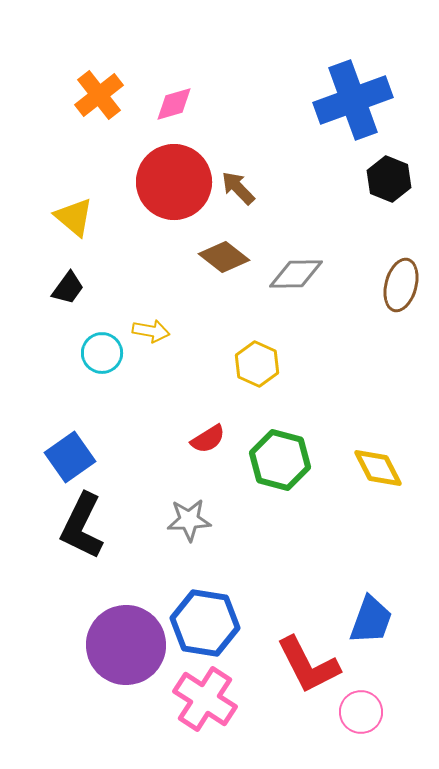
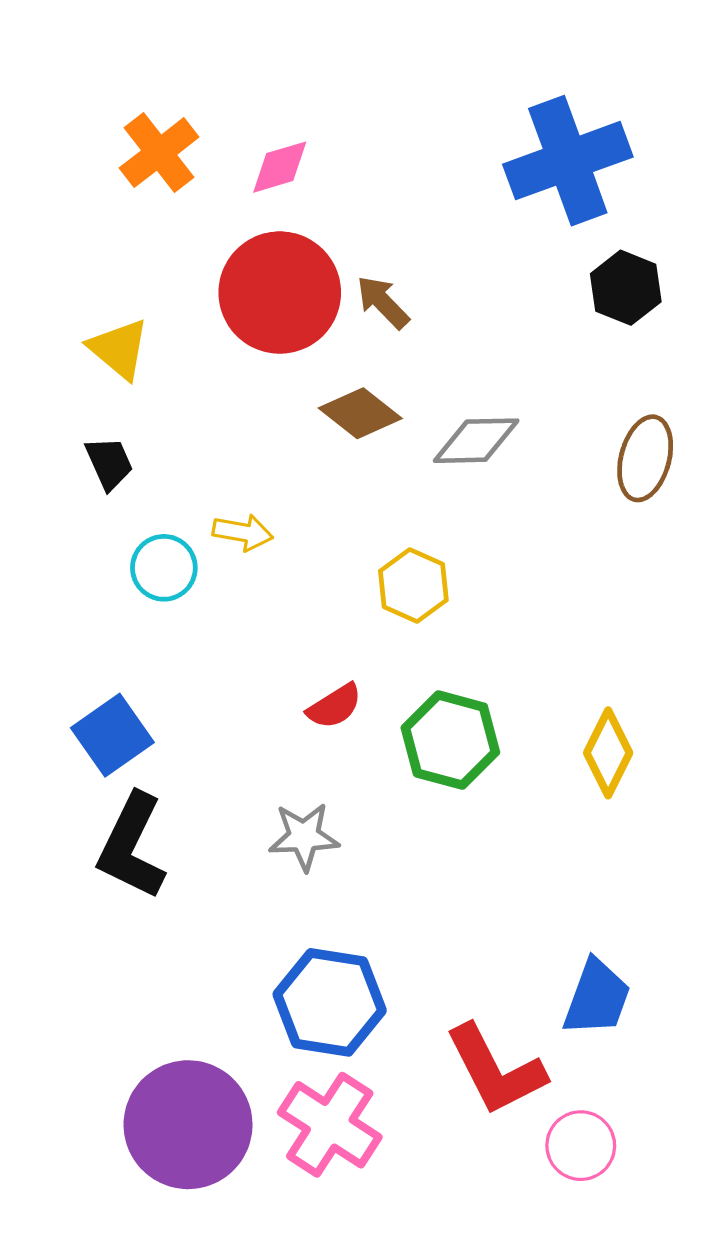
black trapezoid: (68, 288) -> (109, 463), turned -60
yellow diamond: (378, 468) -> (608, 753), turned 54
purple circle: (126, 645) -> (188, 1125), moved

